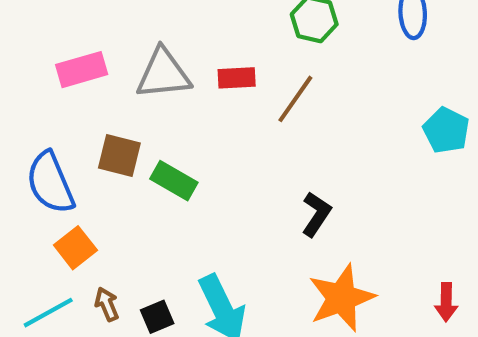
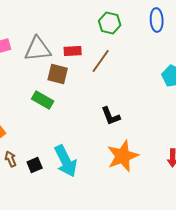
brown square: (119, 155) -> (58, 74), moved
black L-shape: (316, 214) -> (111, 116), turned 125

